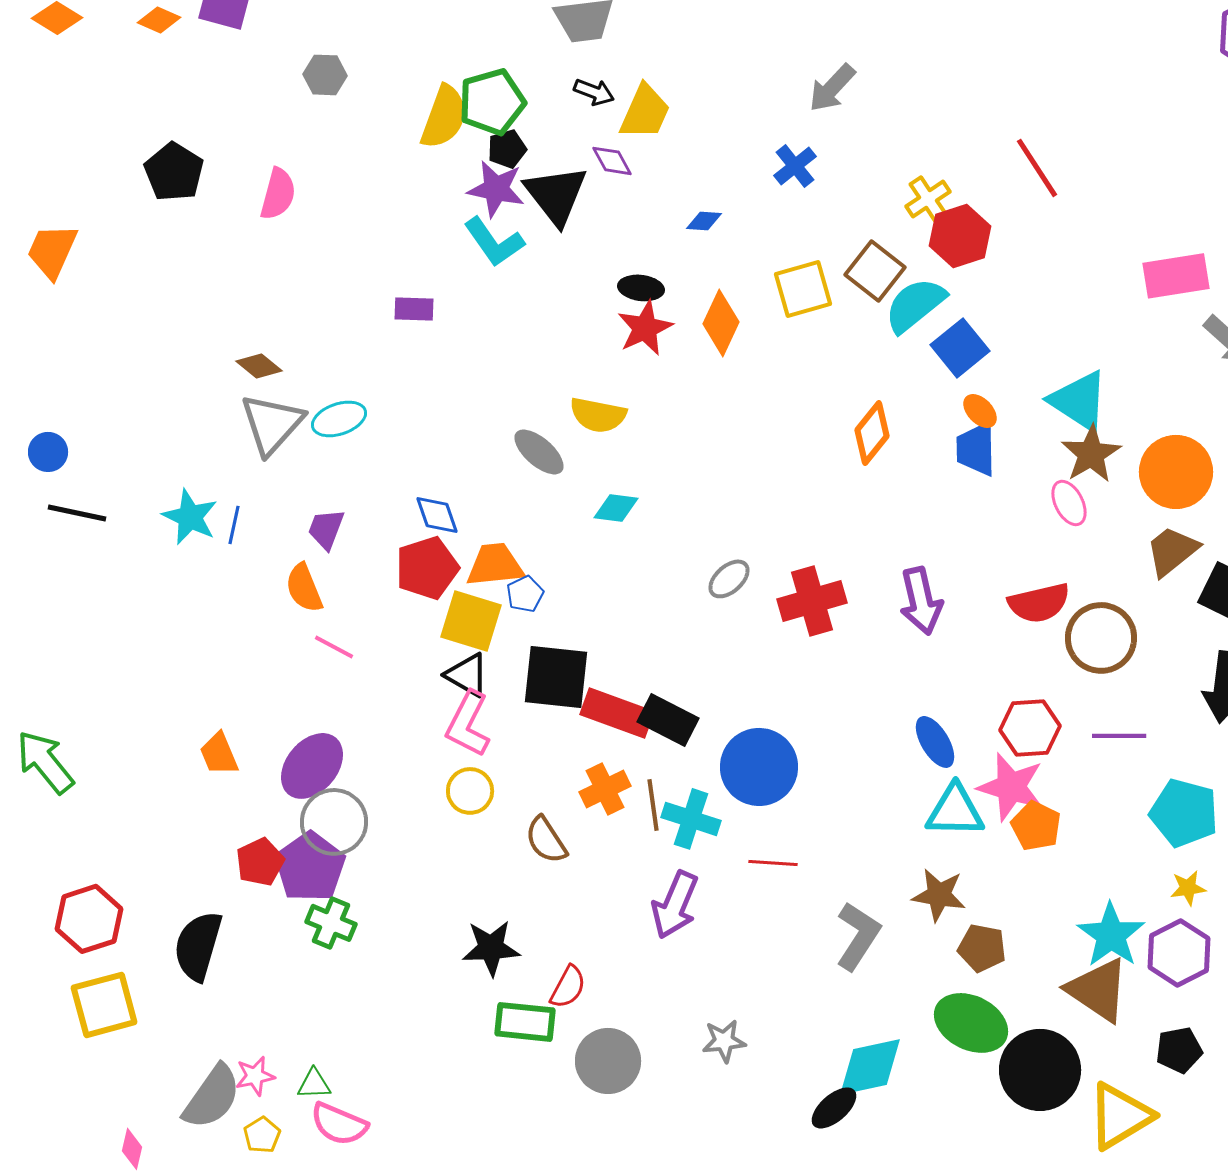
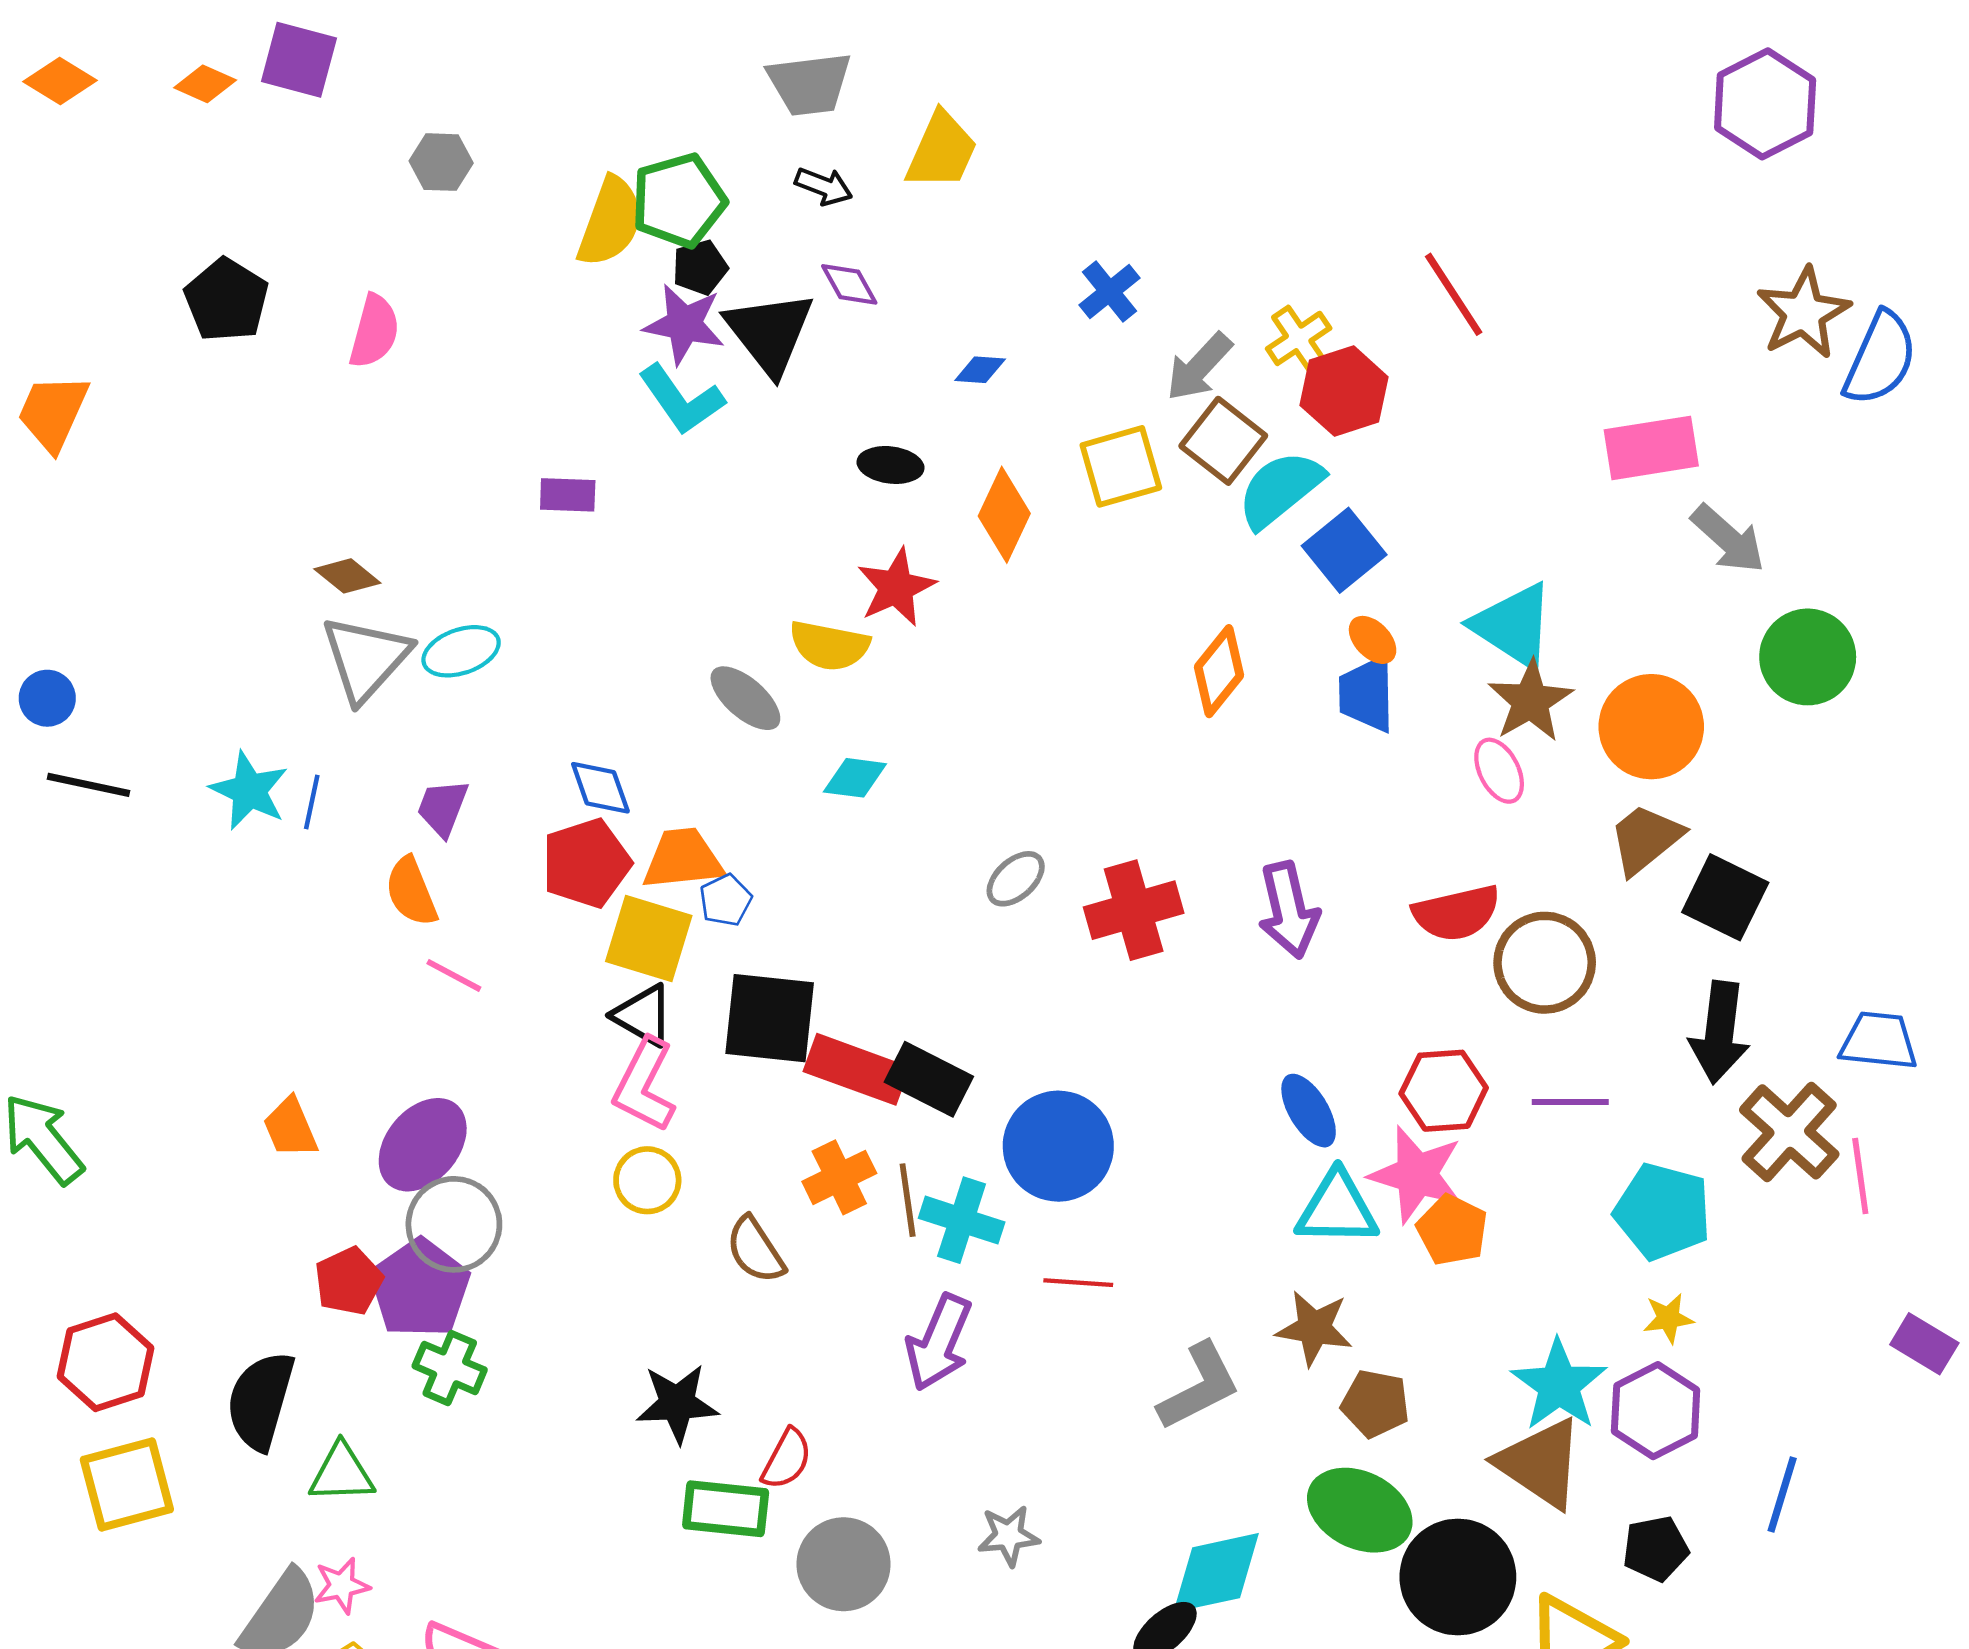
gray arrow: (832, 88) -> (1199, 367), moved
yellow trapezoid: (645, 112) -> (942, 151), moved
red star: (645, 328) -> (896, 587), moved
gray L-shape: (858, 936) -> (1199, 1386), turned 30
green triangle: (314, 1084) -> (342, 1473), moved, size x1.4

